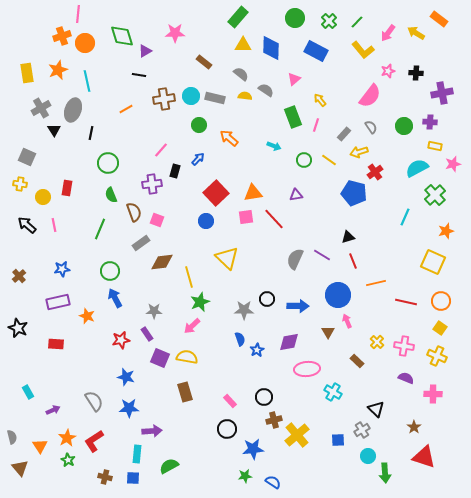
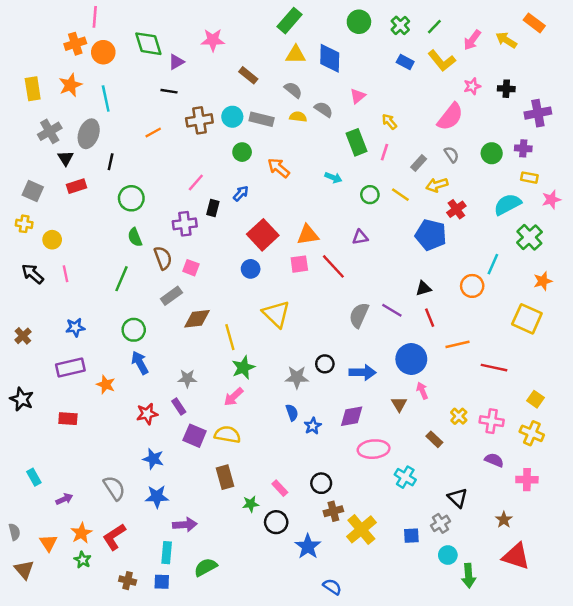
blue rectangle: (316, 51) -> (405, 62), moved, size x0.6
red rectangle: (67, 188) -> (76, 186), moved, turned 63
orange circle: (441, 301) -> (472, 286), moved
blue star: (253, 449) -> (308, 546), turned -30
green star: (245, 476) -> (251, 504), moved

